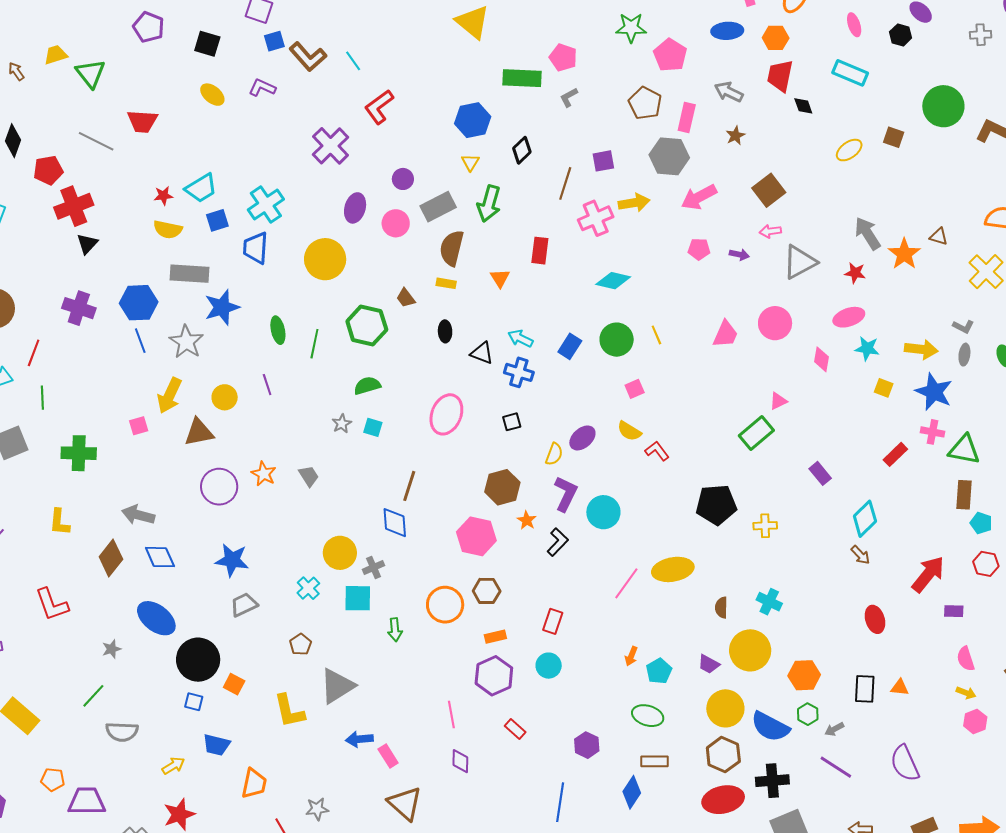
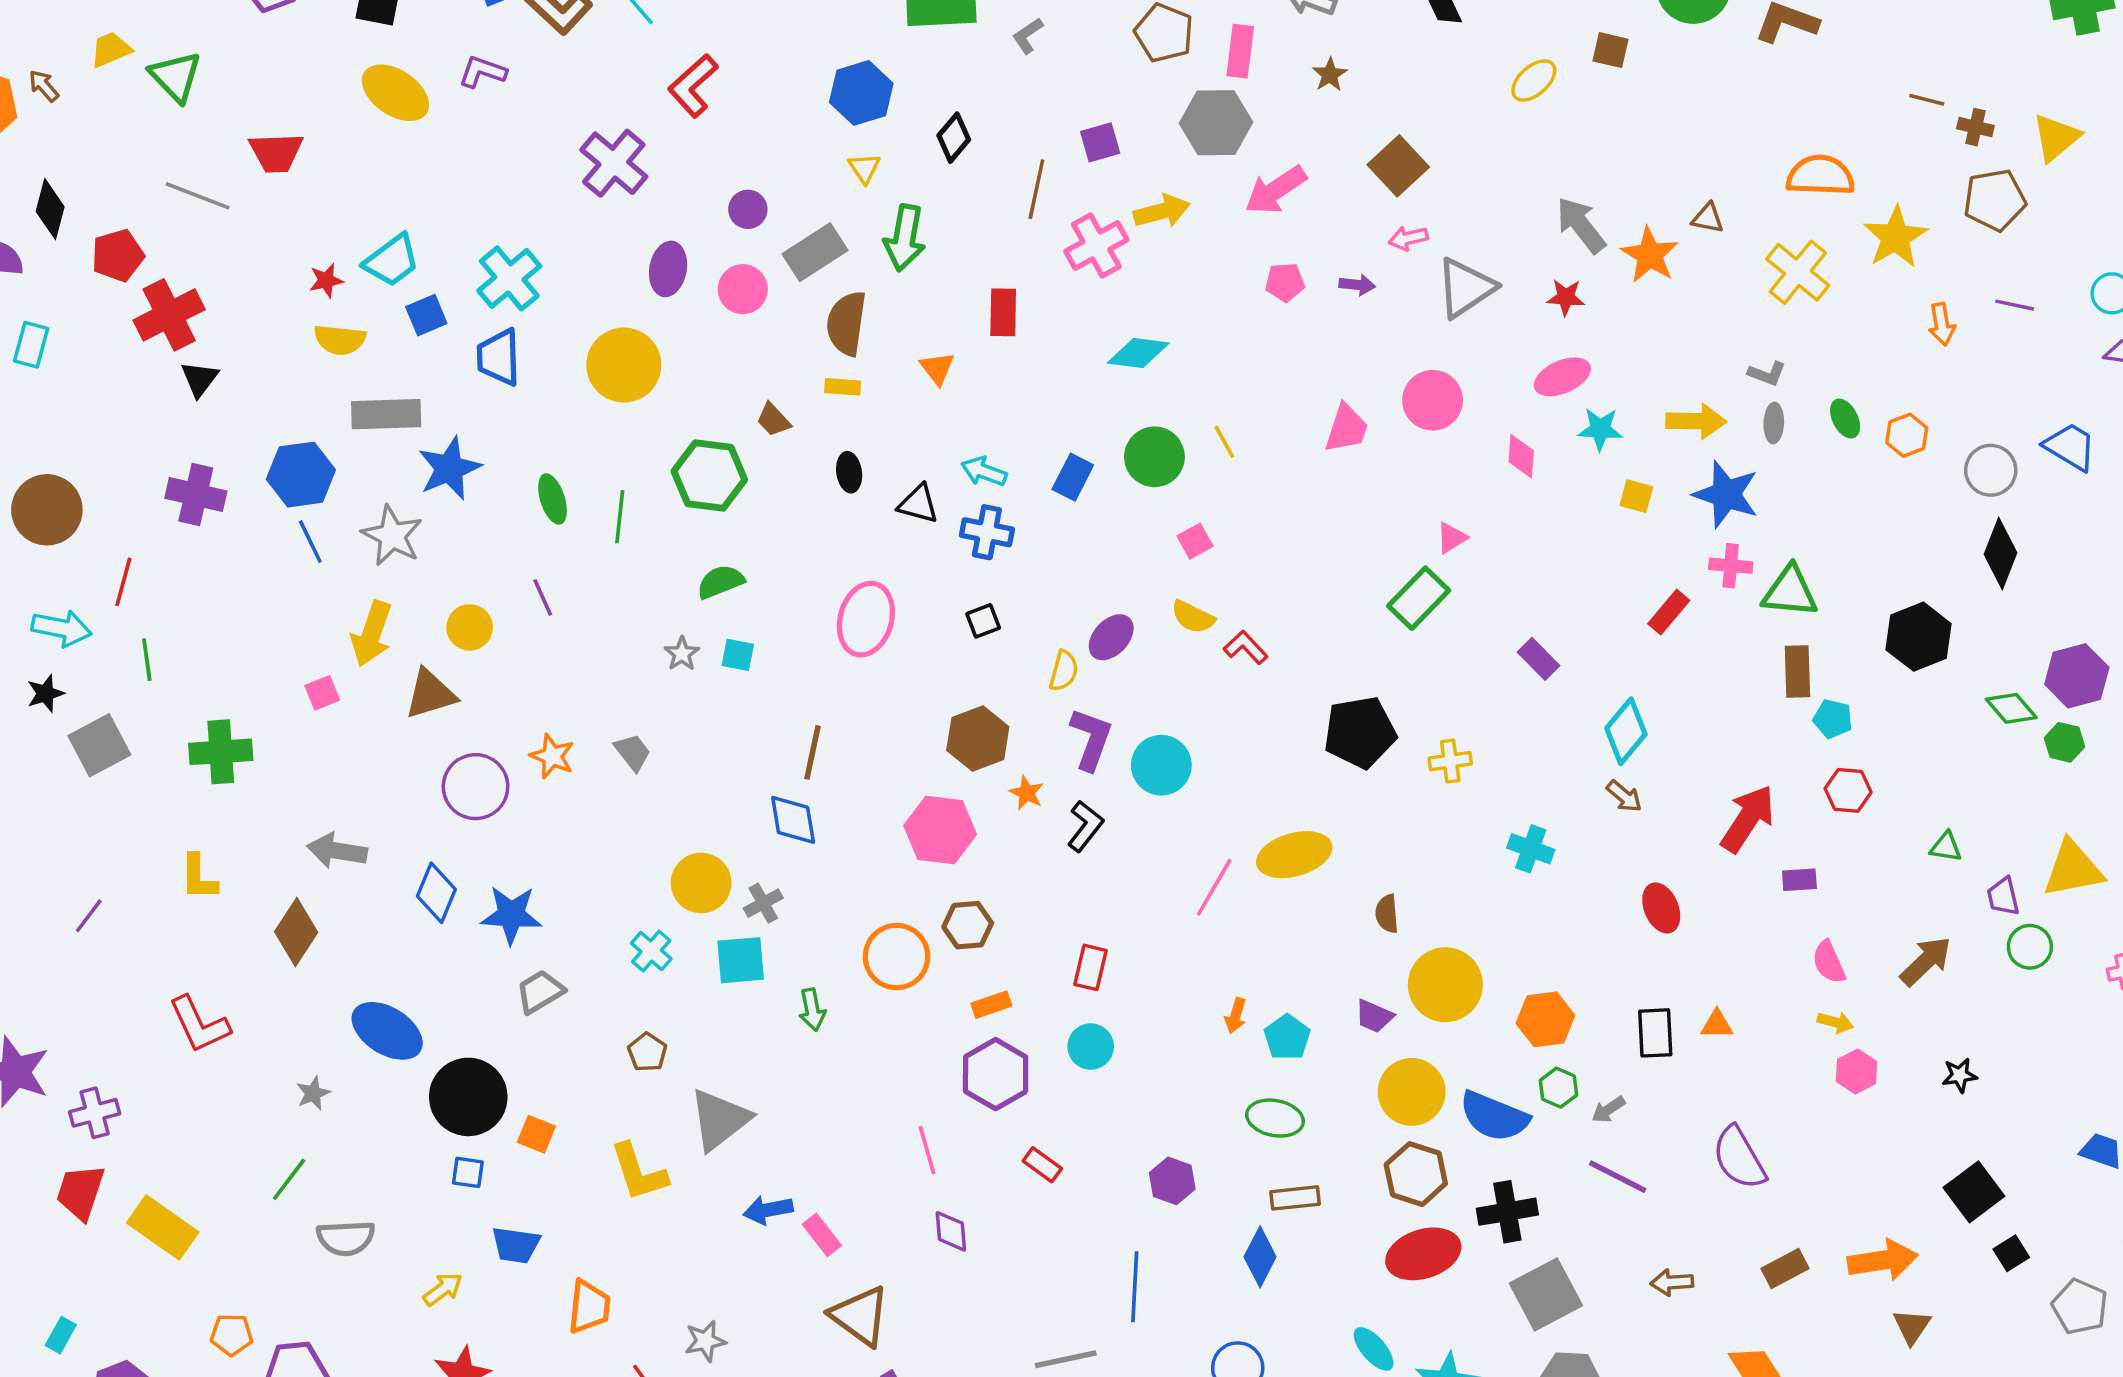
yellow ellipse: (212, 95) -> (395, 93), size x1.5
blue diamond: (160, 557) -> (436, 893), moved, turned 52
cyan cross: (769, 602) -> (1531, 849), moved

